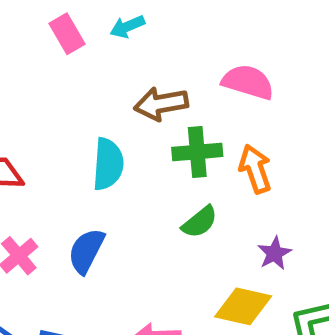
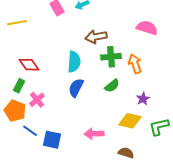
pink semicircle: (248, 82) -> (147, 28), moved
blue semicircle: (86, 251) -> (76, 88), moved

